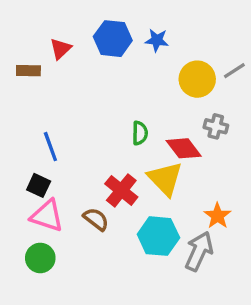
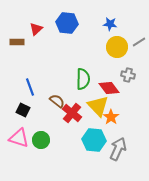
blue star: (157, 40) -> (110, 24), moved
green semicircle: (140, 133) -> (83, 79), size x1.5
pink triangle: (47, 216) -> (19, 138), moved
orange star: (217, 216) -> (111, 117), moved
brown semicircle: (96, 219) -> (57, 101), moved
green circle: (40, 258) -> (41, 140), moved

